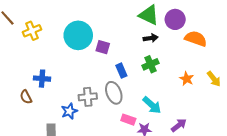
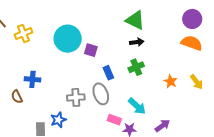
purple circle: (175, 19) -> (192, 19), moved
orange semicircle: (196, 39) -> (192, 43), moved
blue star: (69, 111) -> (58, 120), moved

